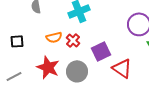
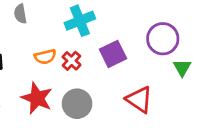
purple square: (101, 51) -> (113, 54), moved

